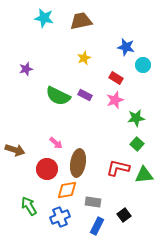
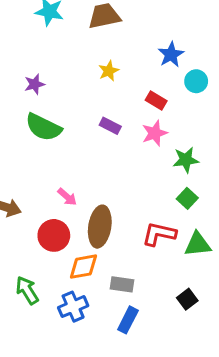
blue star: (126, 47) -> (171, 55), turned 30
purple star: (26, 69) -> (35, 84), moved
green semicircle: (58, 96) -> (43, 127), moved
black square: (124, 215) -> (187, 299), moved

